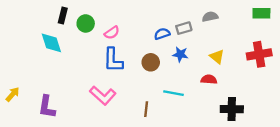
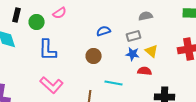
gray rectangle: (184, 28) -> (134, 36), moved
pink semicircle: (112, 33) -> (60, 13), moved
blue star: (180, 54) -> (133, 54), moved
blue L-shape: (113, 60) -> (48, 50), moved

